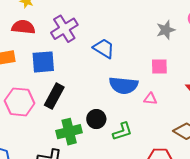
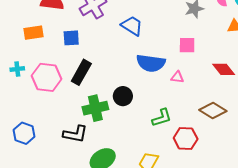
blue square: (43, 62) -> (71, 38), size x0.7
green L-shape: (122, 131) -> (162, 118), moved

